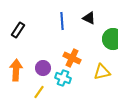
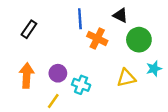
black triangle: (89, 18) -> (120, 15), moved
orange cross: (72, 58) -> (97, 38), moved

